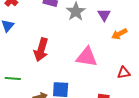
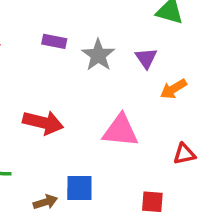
red arrow: (41, 50) -> (43, 122), turned -90

